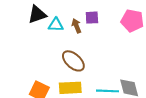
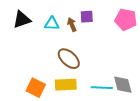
black triangle: (37, 14) -> (22, 20), moved

